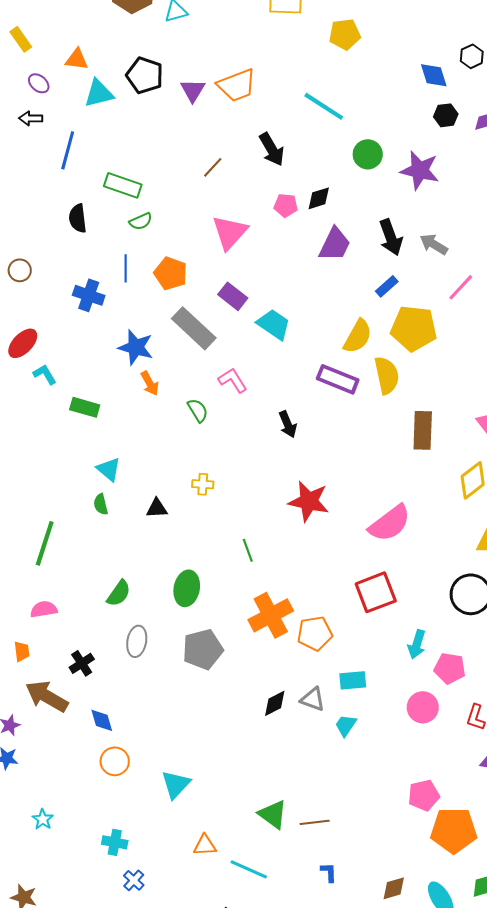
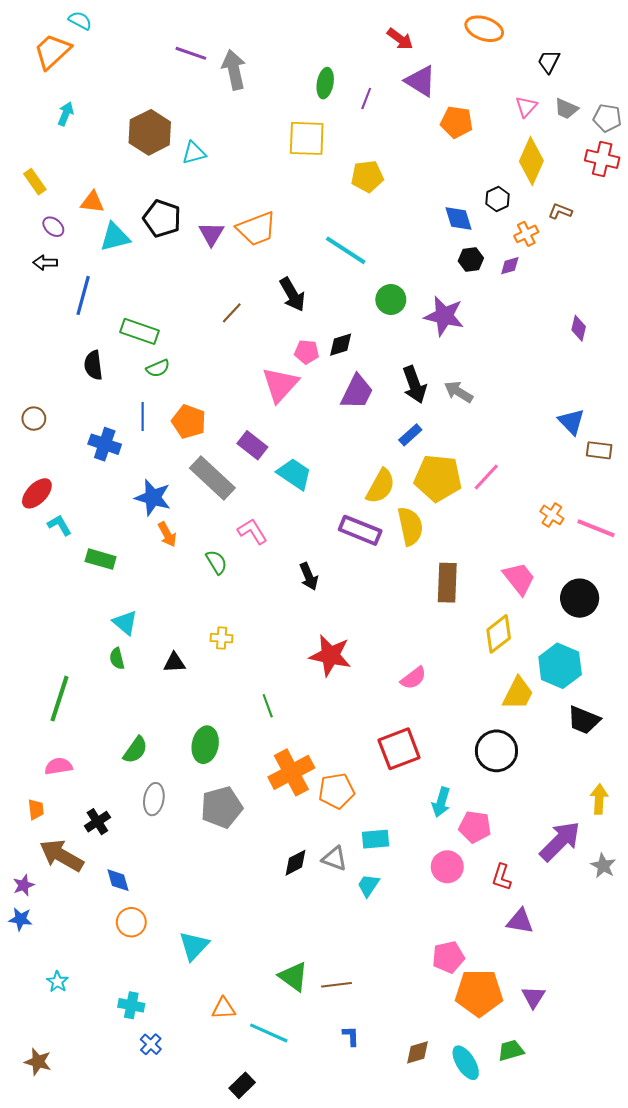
pink triangle: (230, 232) -> (280, 385), moved
pink line: (461, 287) -> (486, 477), moved
pink semicircle: (390, 523) -> (413, 678), size x0.6

